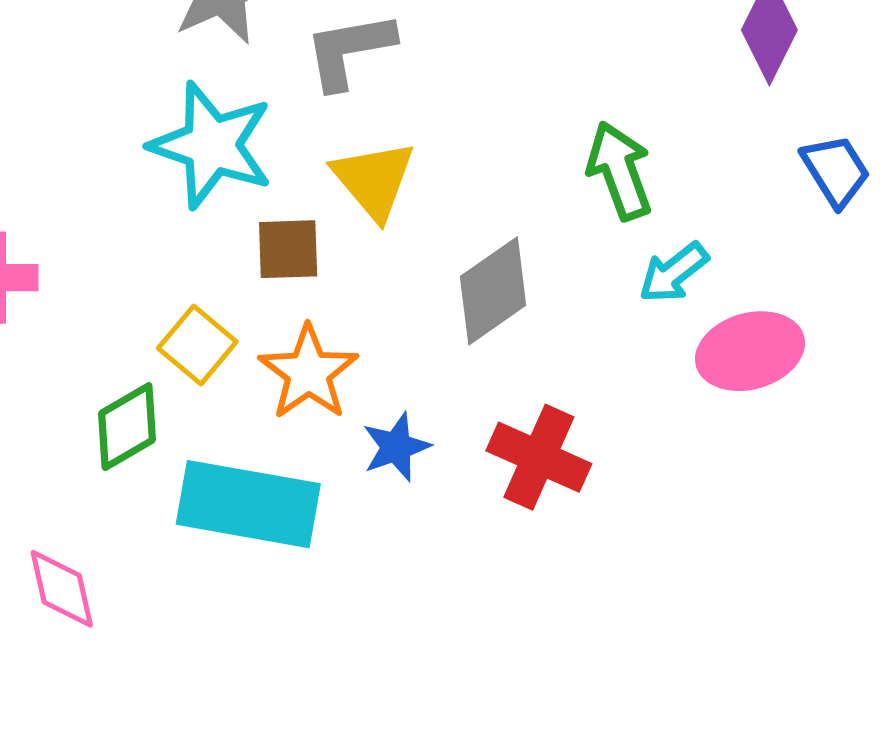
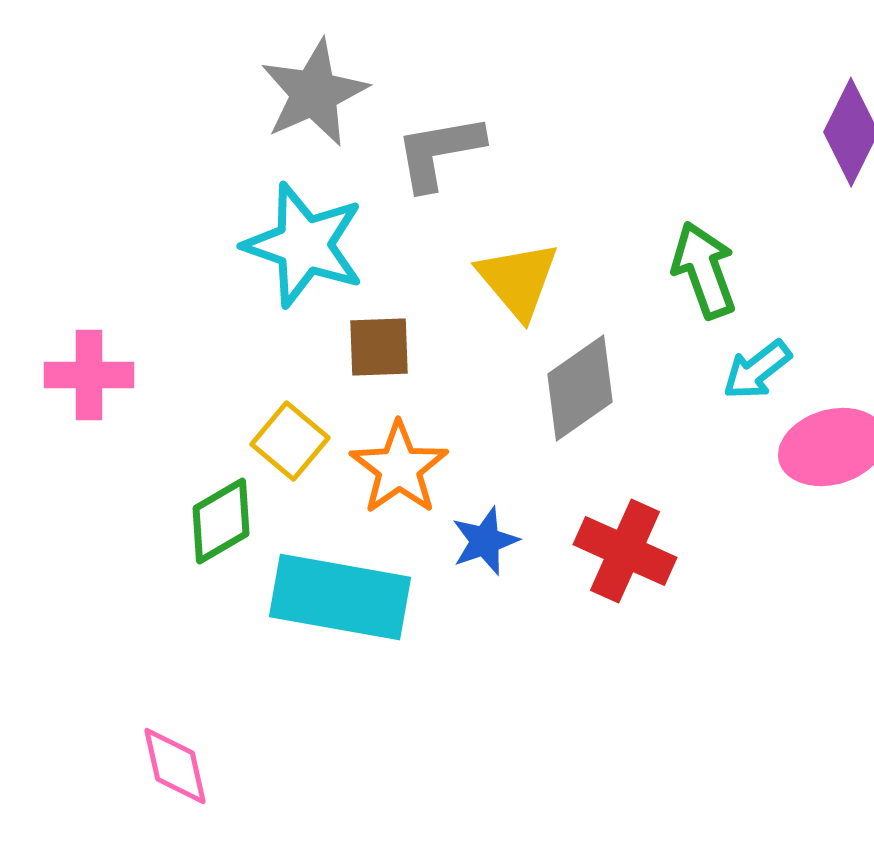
yellow triangle: (374, 180) -> (518, 280), moved
pink diamond: (62, 589) -> (175, 766), moved

